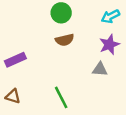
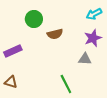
green circle: (61, 13) -> (34, 19), moved
green line: (61, 97) -> (66, 84), moved

